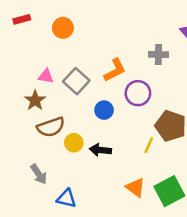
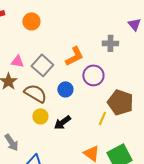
brown semicircle: (51, 127) -> (35, 93), moved, turned -130
black arrow: (100, 150) -> (62, 122), turned -42

